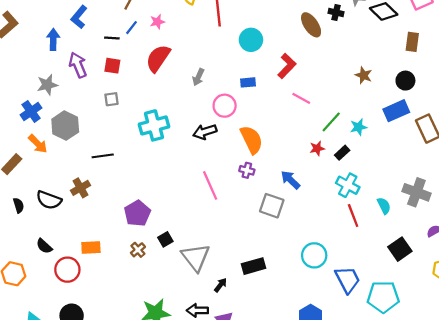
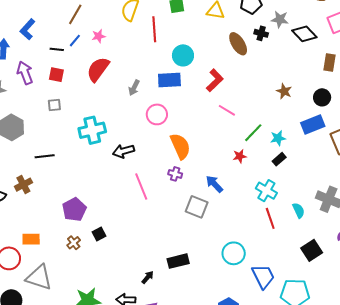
blue rectangle: (248, 82) -> (169, 80), moved, size x1.6
black arrow: (205, 132) -> (124, 151), moved
black rectangle: (342, 153) -> (279, 159), moved
gray triangle: (196, 257) -> (39, 277), moved, turned -36

